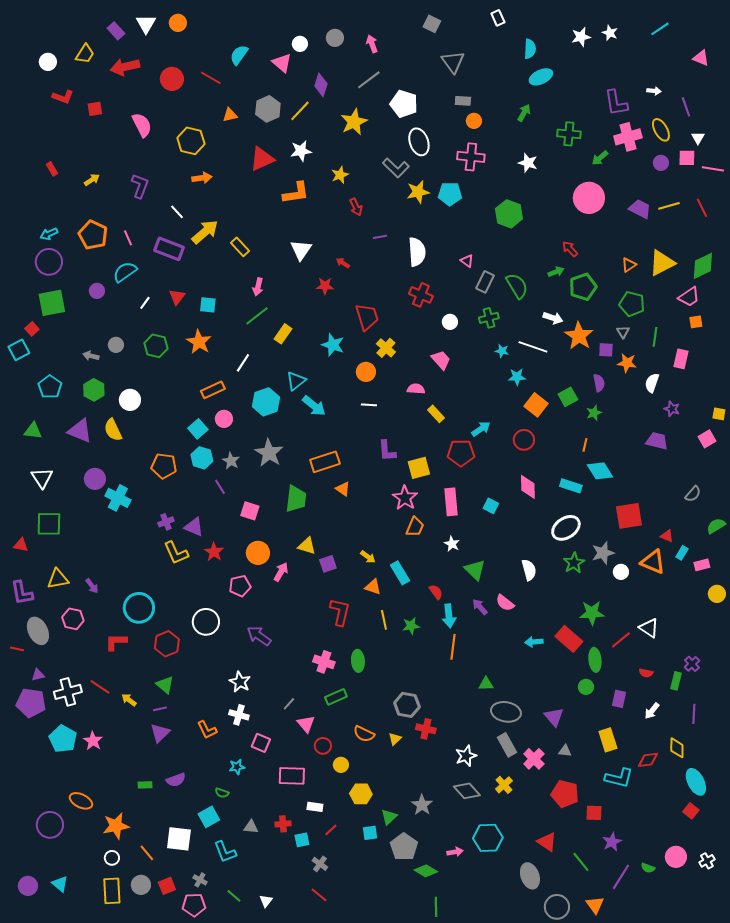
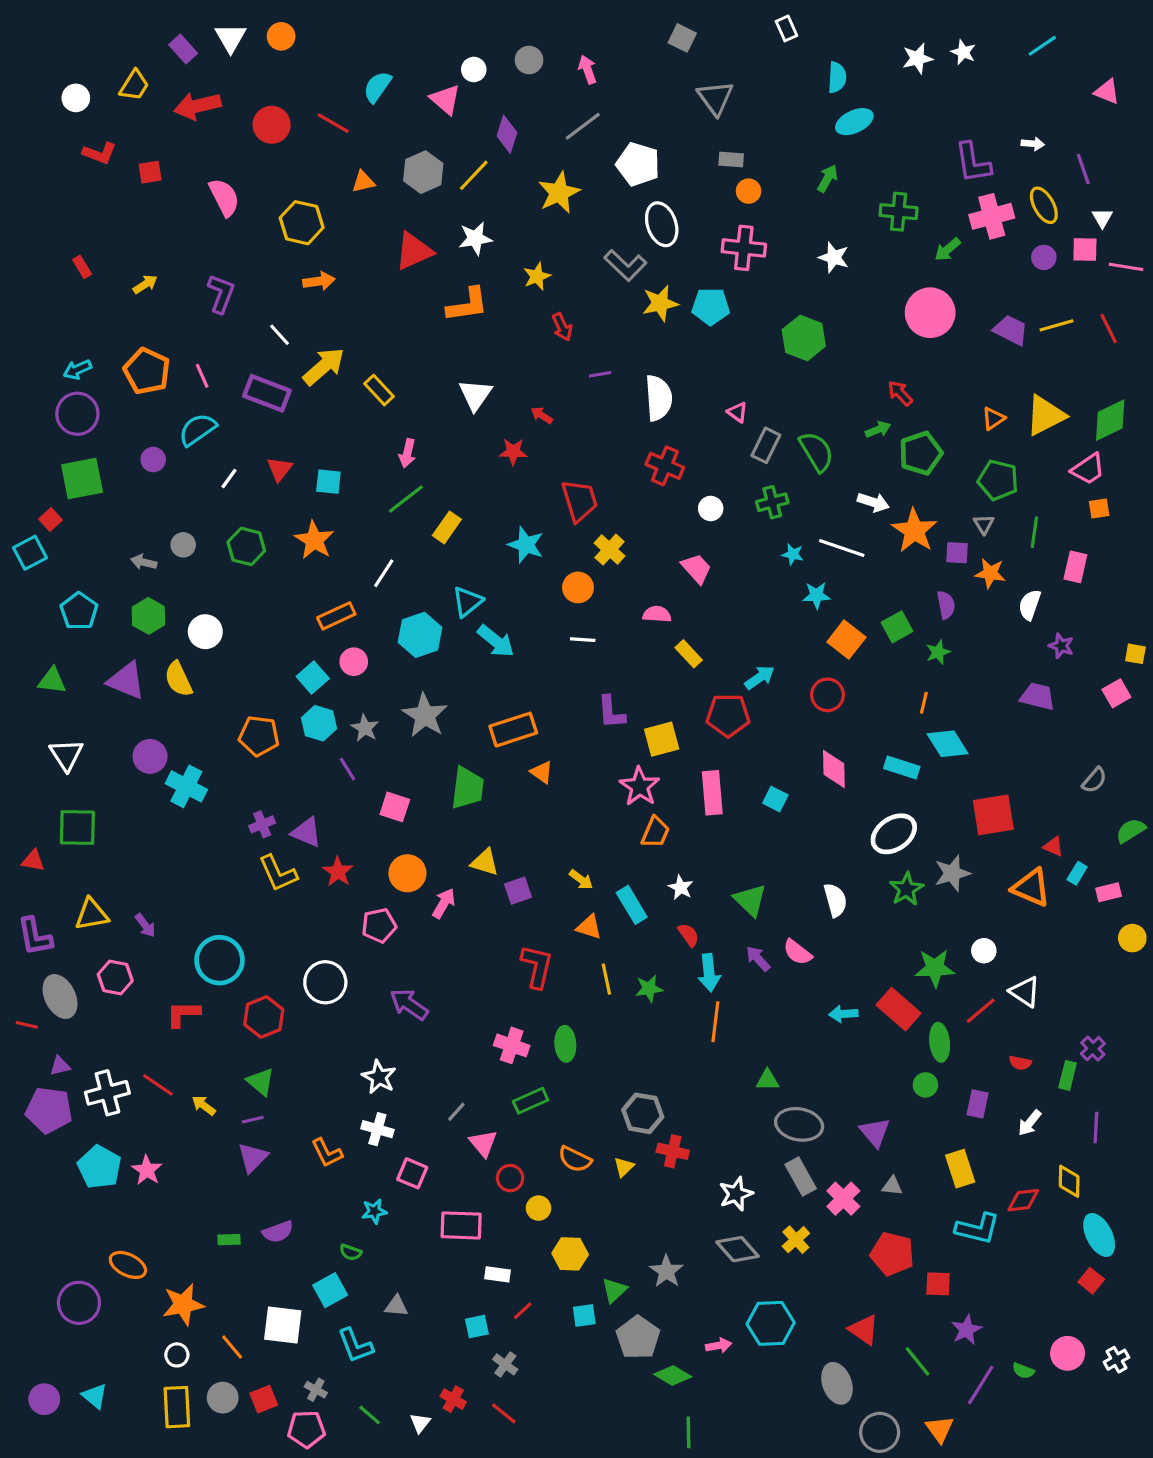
white star: (452, 544) -> (681, 888), moved
white circle: (621, 572) -> (984, 951), moved
red cross: (283, 824) -> (453, 1399), moved, turned 35

